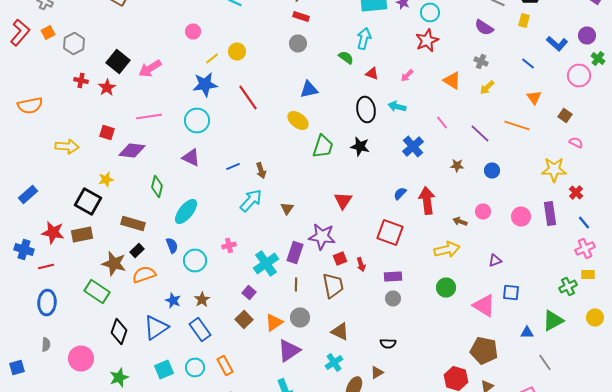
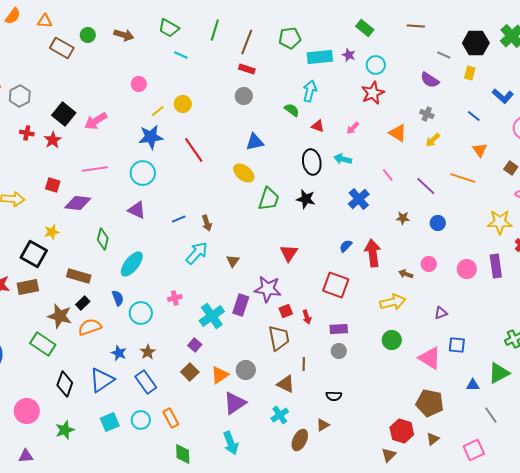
brown line: (296, 284) -> (304, 364), moved

